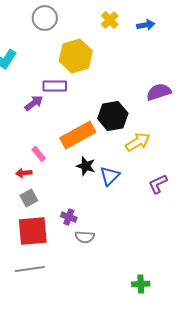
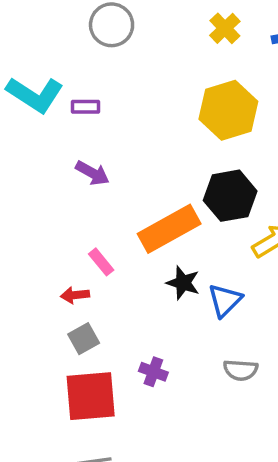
yellow hexagon: (76, 56) -> (228, 110), moved
purple rectangle: (55, 86) -> (85, 107), moved, size x0.7
purple arrow: (34, 103) -> (92, 173), turned 66
gray semicircle: (85, 237) -> (241, 370), moved

